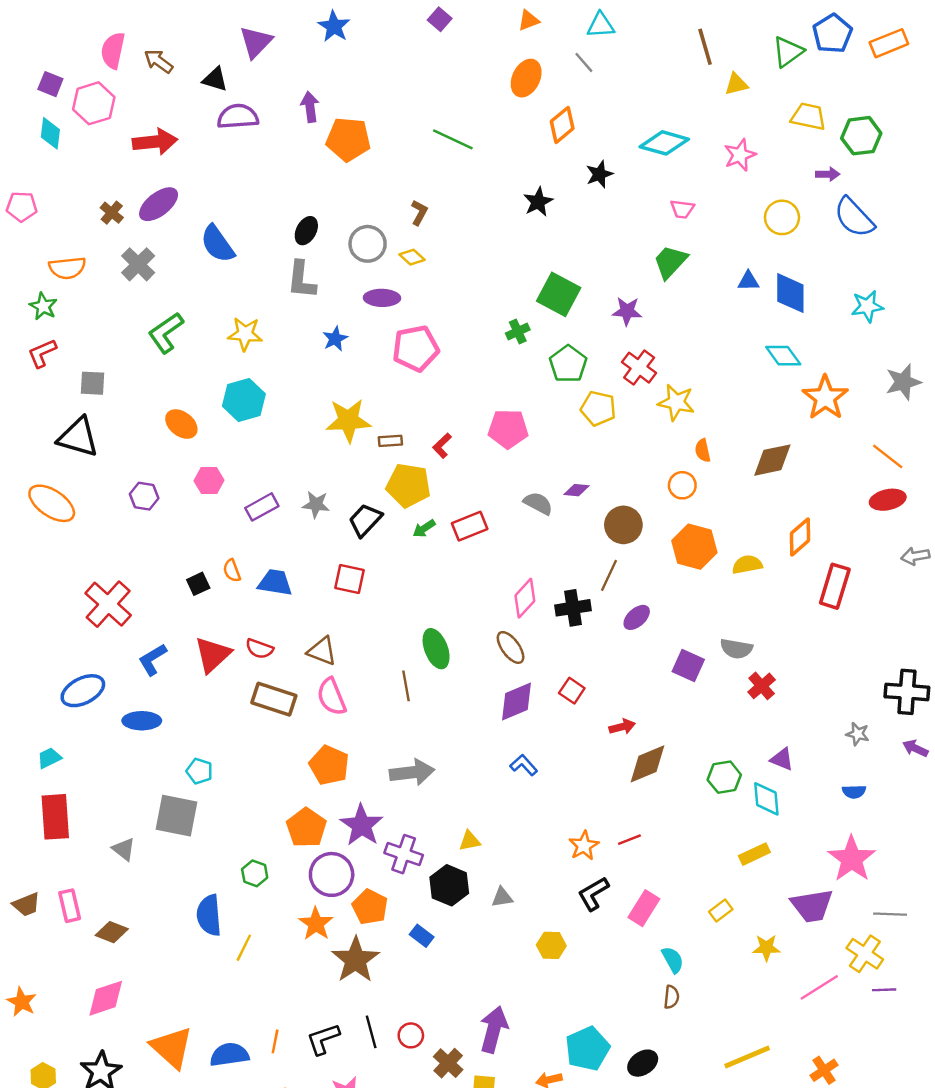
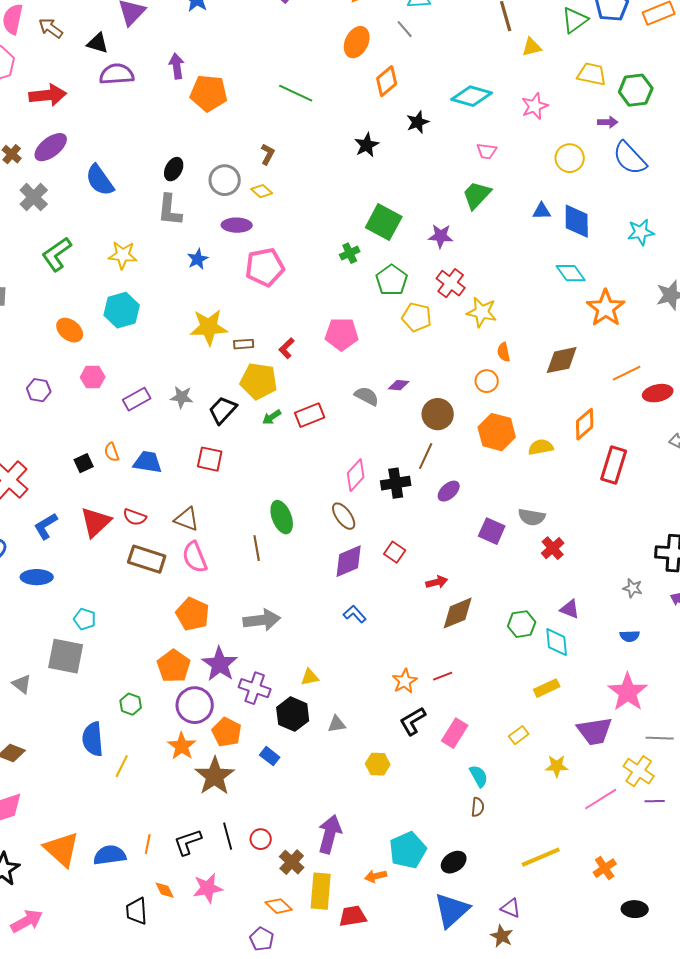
orange line: (888, 456) -> (627, 373), moved, turned -64

